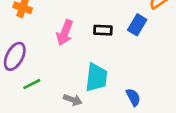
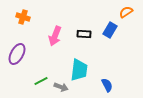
green line: (32, 84) -> (41, 81), moved

